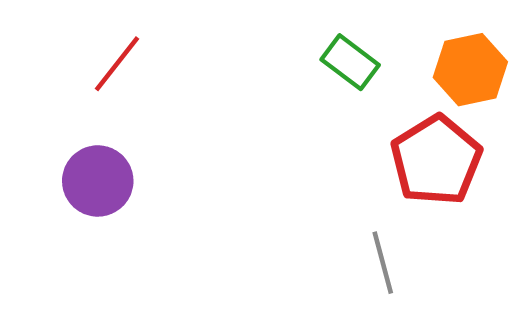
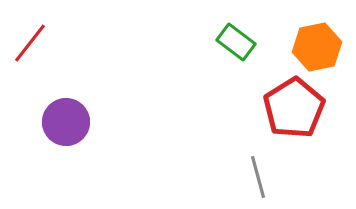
red line: (117, 64) -> (30, 43), moved

